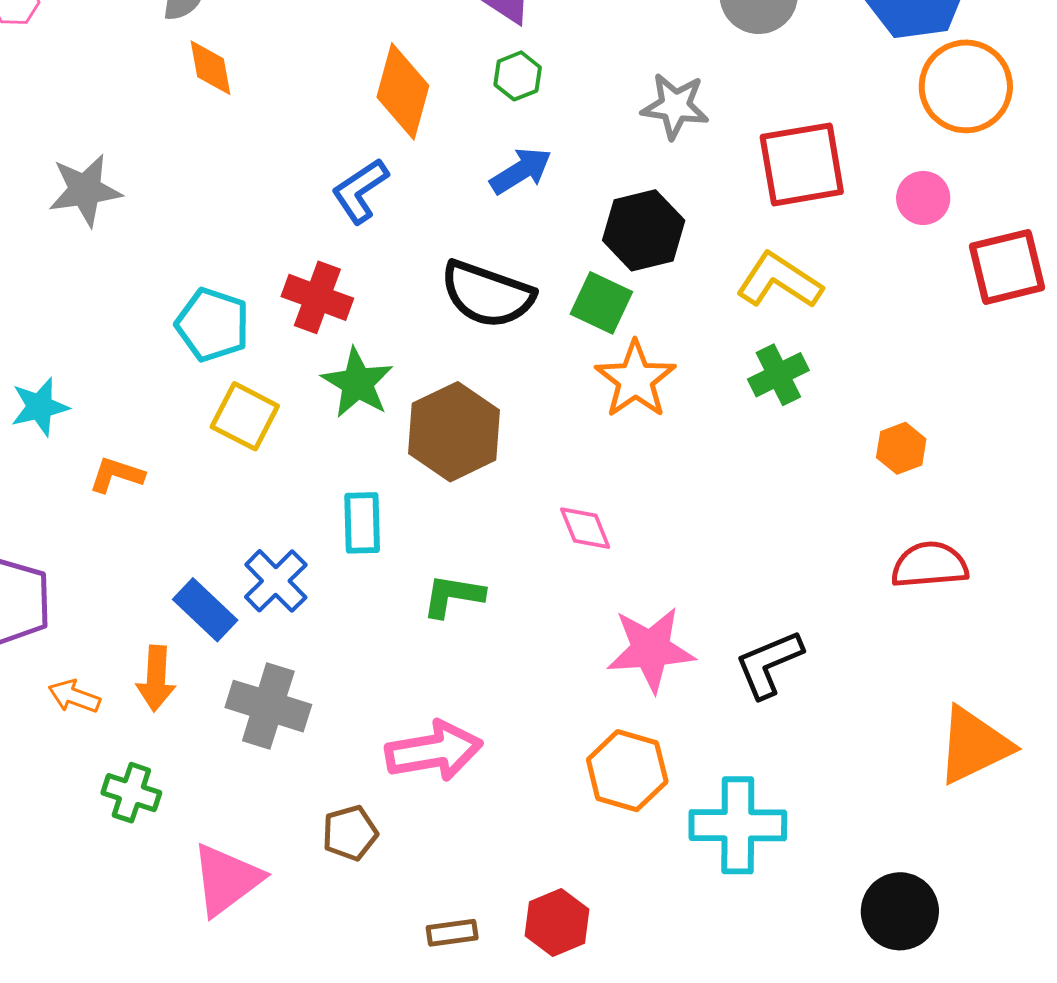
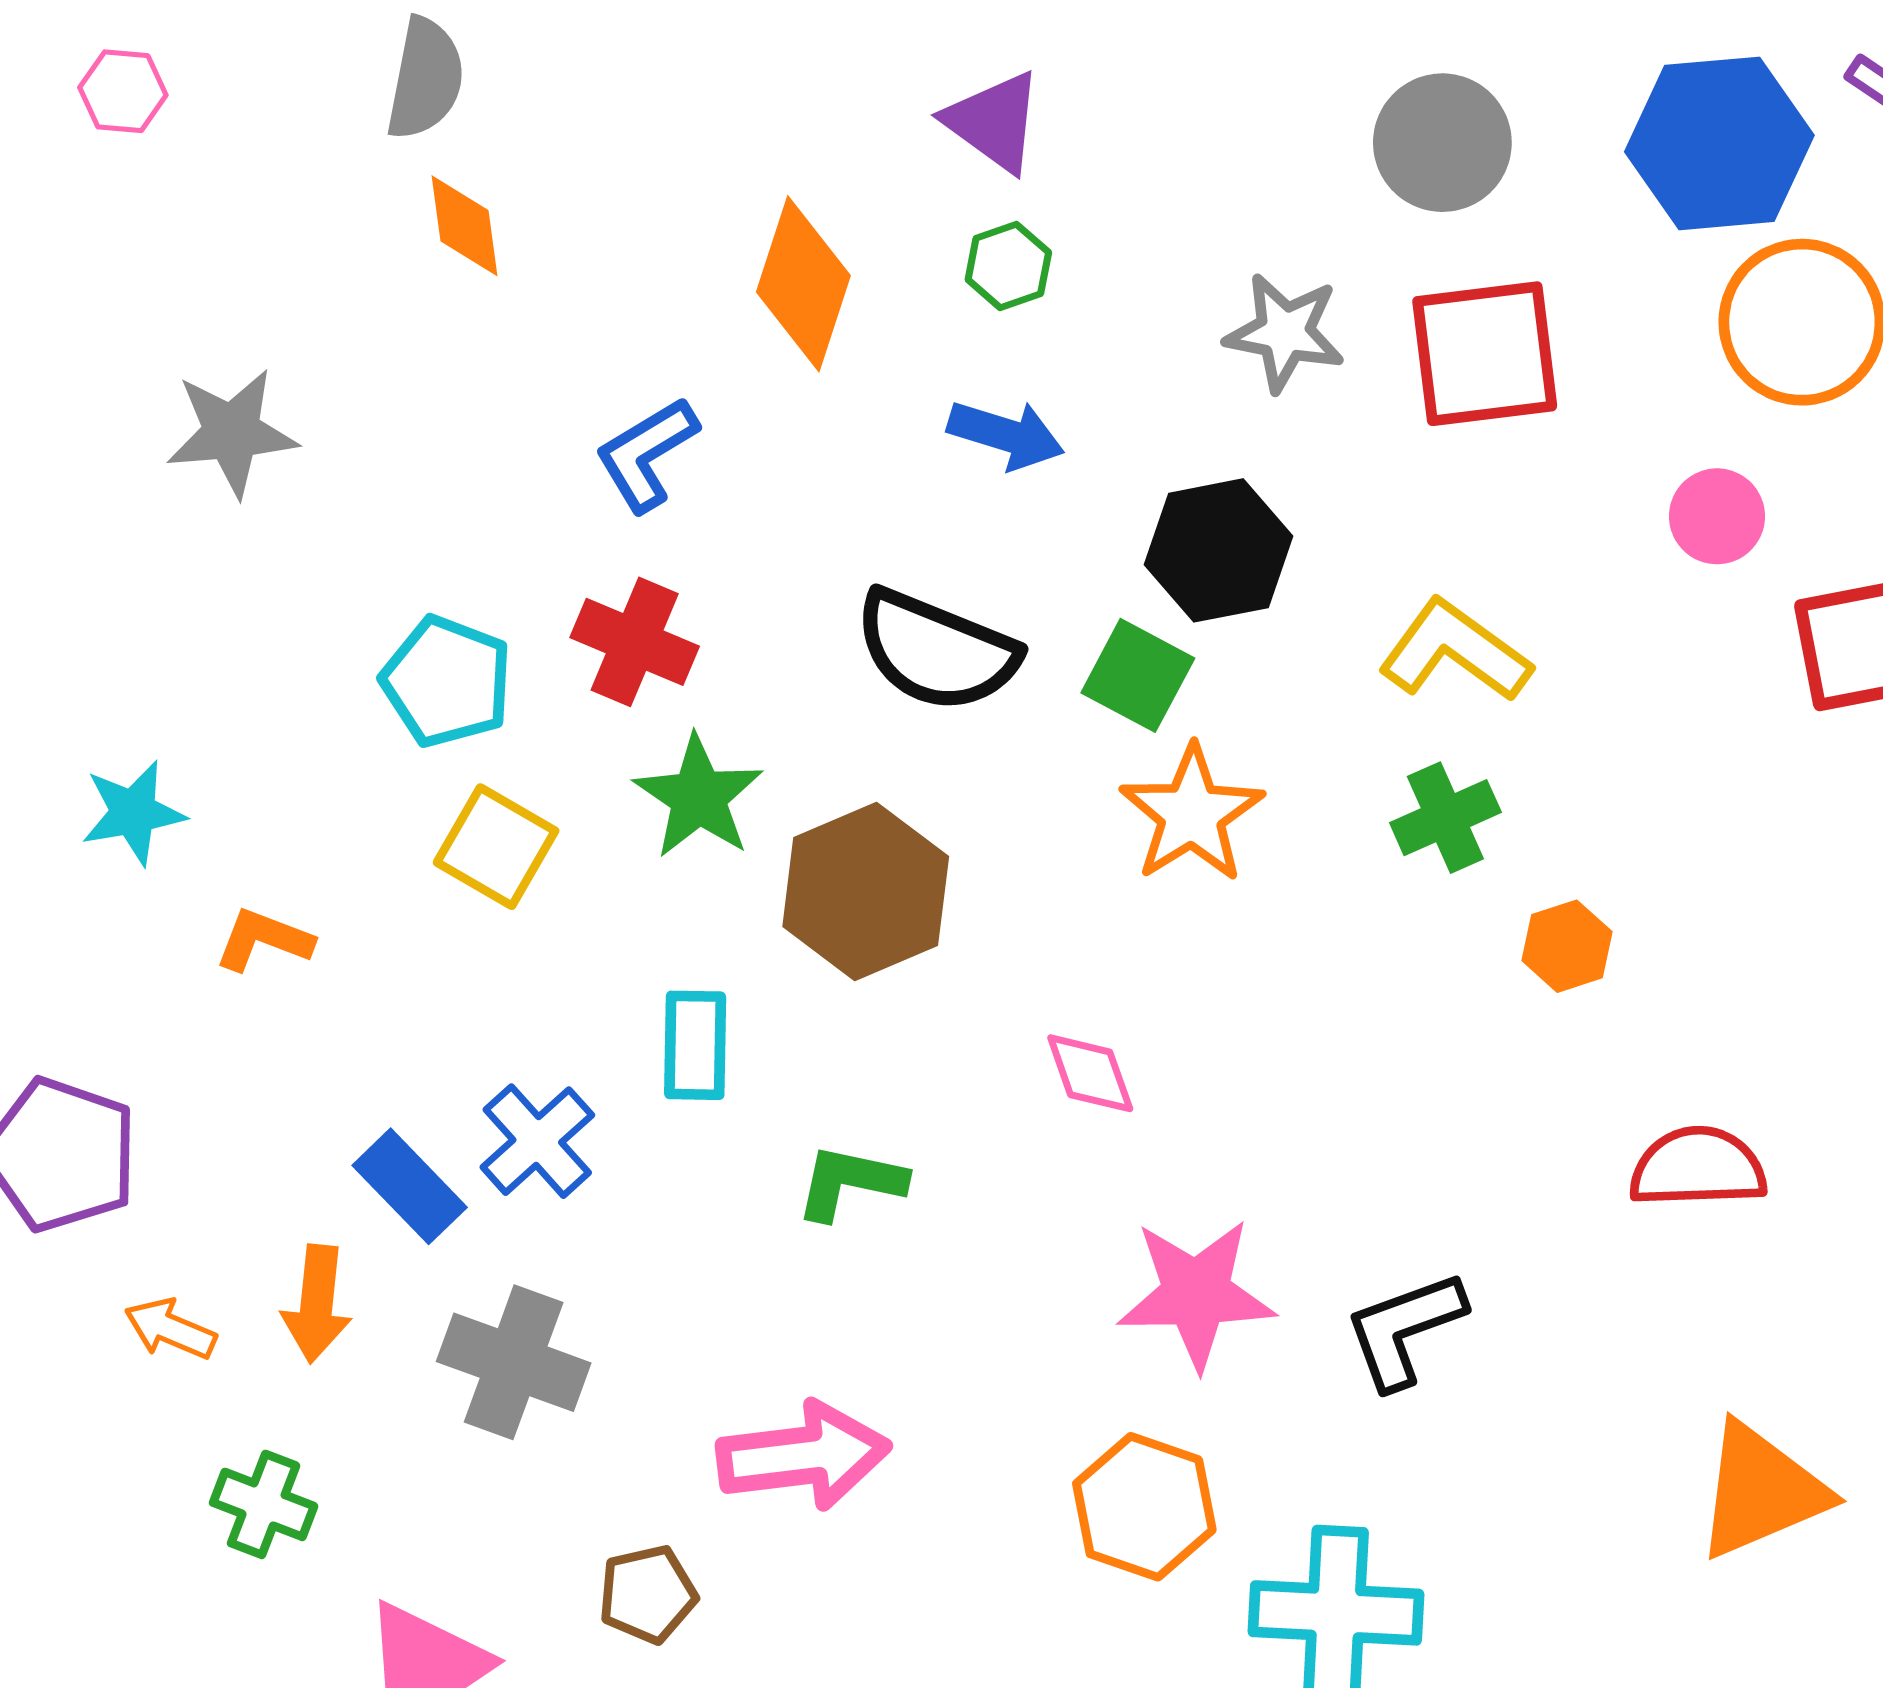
red square: (802, 164) -> (1485, 354), moved
blue arrow: (521, 171) -> (1006, 435), turned 46
blue L-shape: (360, 191) -> (647, 454), moved
orange hexagon: (901, 448) -> (1567, 946), moved

